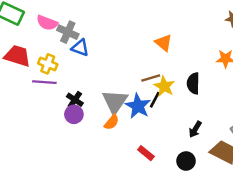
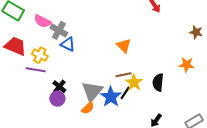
orange triangle: (164, 43) -> (124, 46), moved

